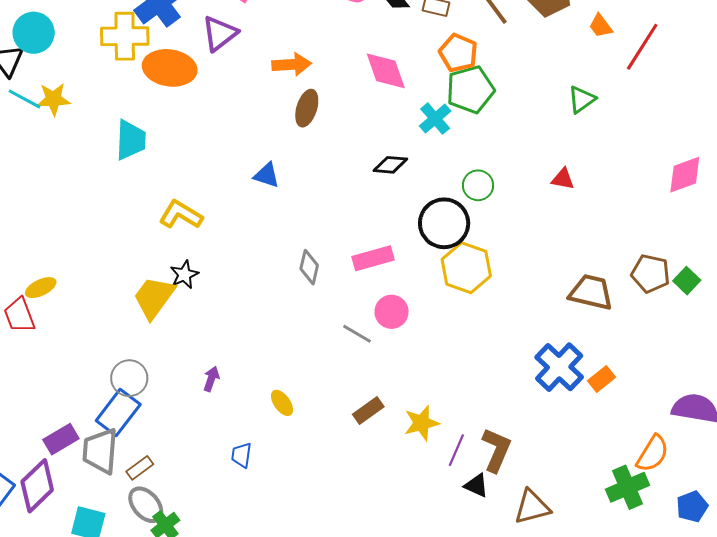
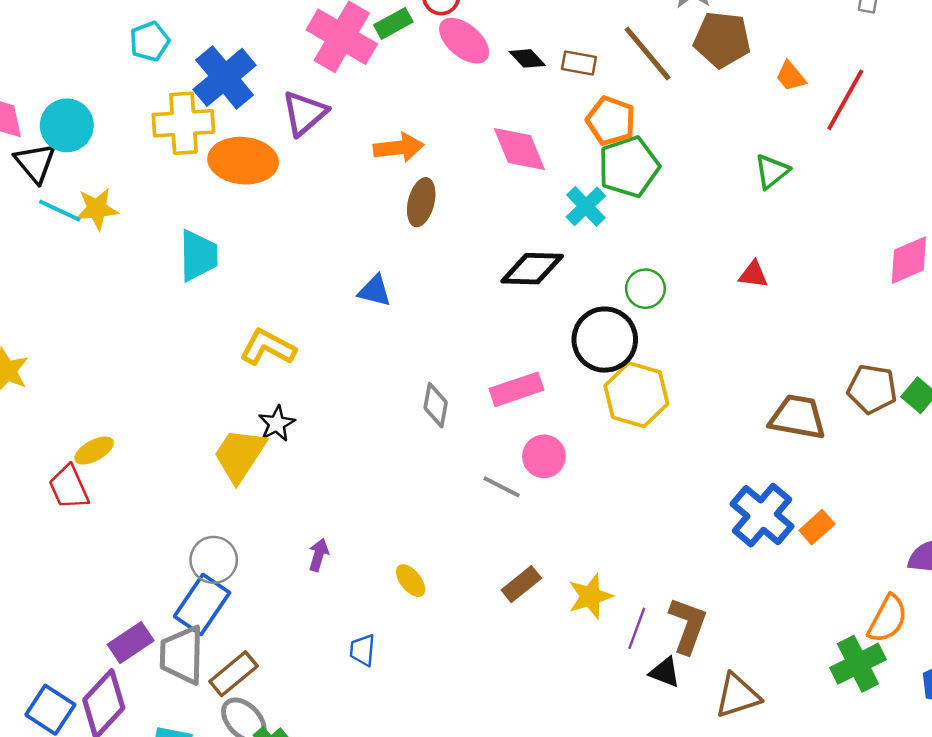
black diamond: (390, 165) -> (532, 269), size x1.4
brown rectangle: (140, 468) -> (234, 674), size x1.4

